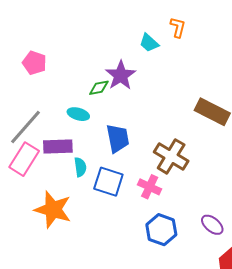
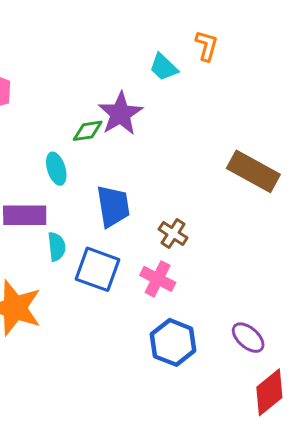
cyan ellipse: (78, 114) -> (56, 169), turned 55
brown cross: (171, 156) -> (173, 234), moved, size x0.6

